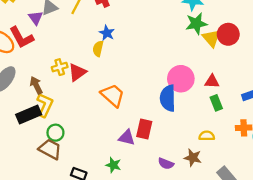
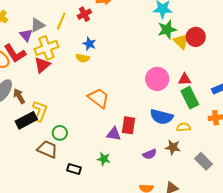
yellow semicircle: (98, 49) -> (83, 58), turned -88
yellow cross: (60, 67) -> (46, 48), moved, size x1.6
red triangle: (77, 72) -> (42, 65), moved
brown arrow: (36, 85) -> (19, 96), moved
blue semicircle: (168, 98) -> (162, 117), moved, turned -70
green rectangle: (216, 103) -> (190, 98), size x1.5
green circle: (55, 133) -> (60, 133), moved
purple semicircle: (166, 164) -> (150, 154), turned -40

